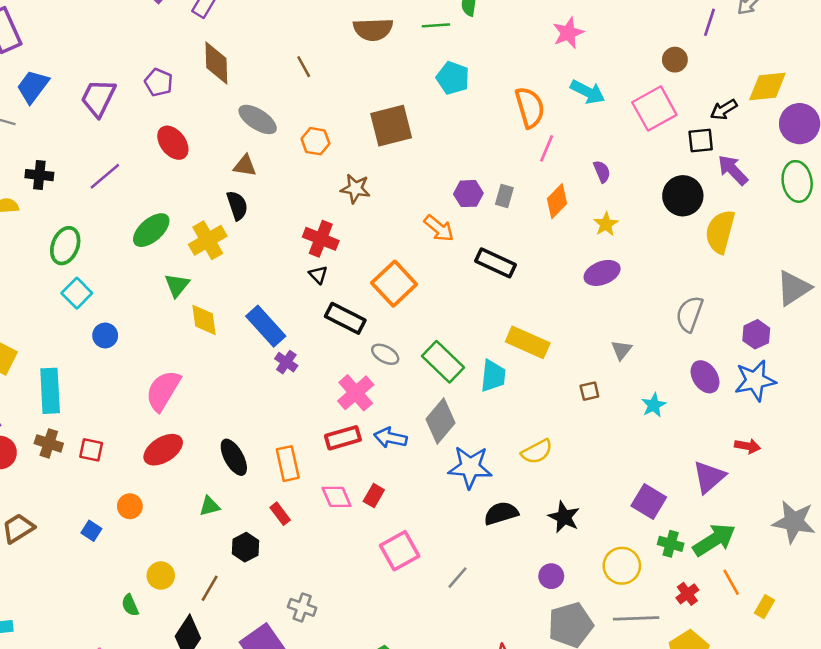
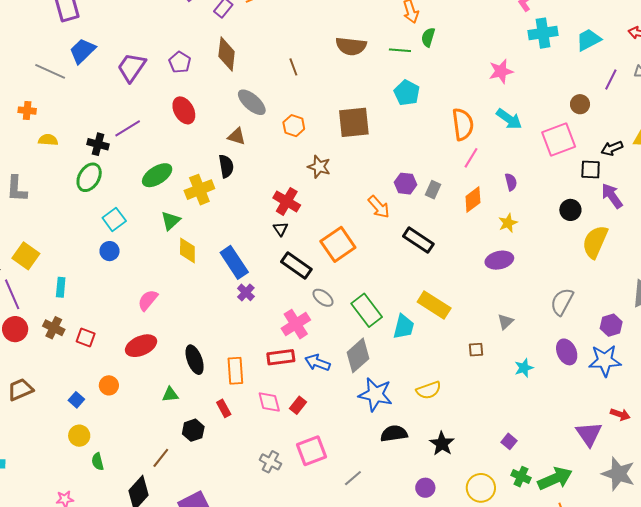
black cross: (39, 175) -> (98, 144), moved
black circle: (683, 196) -> (570, 210), size x0.7
cyan square: (77, 293) -> (114, 219), moved
cyan rectangle: (50, 391) -> (61, 287), size x0.6
pink semicircle: (163, 391) -> (148, 300), size x0.7
red arrow: (747, 446) -> (620, 414), moved
purple triangle: (709, 477) -> (589, 434), moved, turned -32
purple square: (649, 501) -> (509, 441), size x0.6
yellow circle: (161, 576) -> (79, 436), moved
gray cross: (302, 607) -> (270, 462), moved

